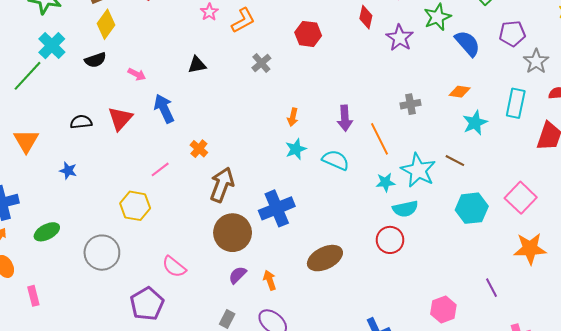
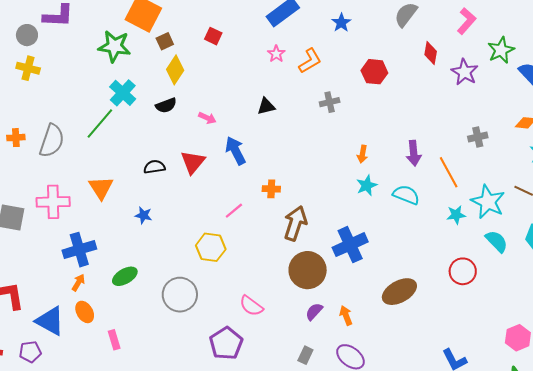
gray cross: (261, 63) -> (330, 102), turned 30
orange cross: (199, 149) -> (271, 189), turned -36
cyan semicircle: (405, 209) -> (497, 241), moved, turned -120

